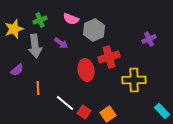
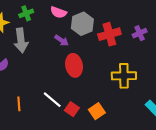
purple arrow: (61, 43) -> (62, 40), moved
red cross: (109, 57) -> (109, 34), moved
orange line: (38, 88) -> (19, 104), moved

